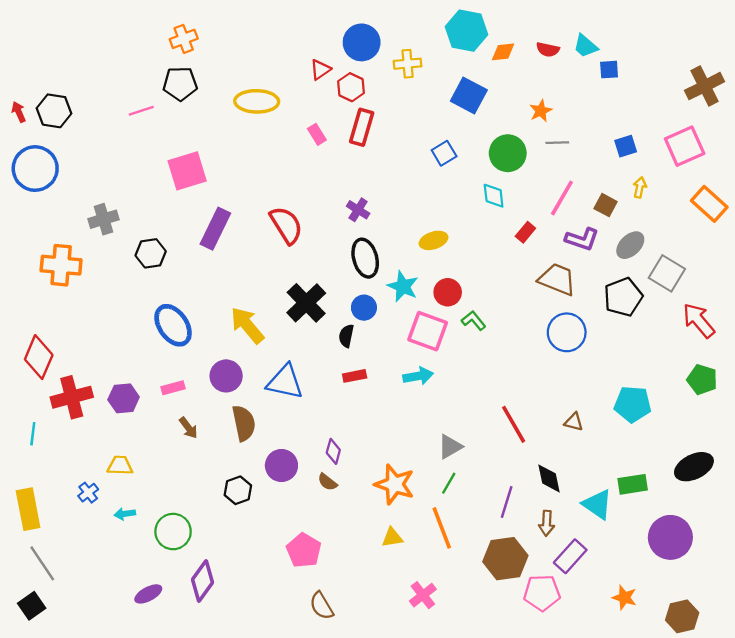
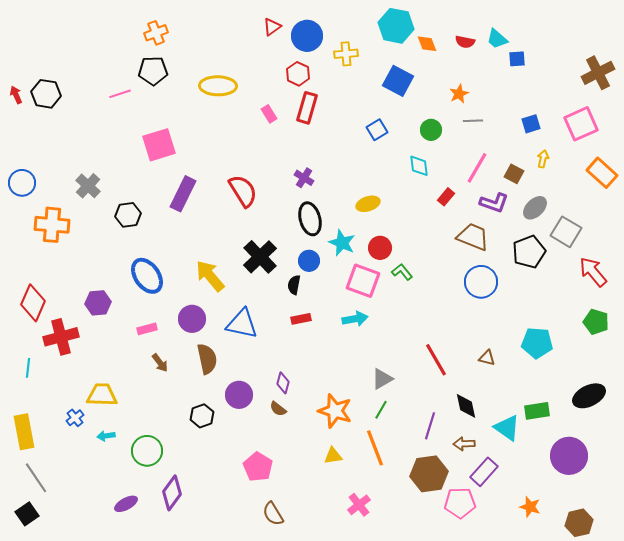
orange diamond: (503, 52) -> (427, 44), turned 75
red triangle: (320, 70) -> (272, 27), moved
green circle: (508, 153) -> (431, 130), size x0.7
blue circle: (35, 169) -> (22, 183), moved, size x0.7
gray cross: (104, 219) -> (88, 186), turned -30
purple hexagon: (124, 398) -> (98, 303), moved
yellow trapezoid: (120, 466) -> (102, 395), size x1.4
brown arrow: (547, 523) -> (464, 444), turned 85

